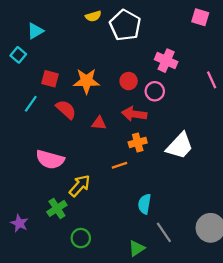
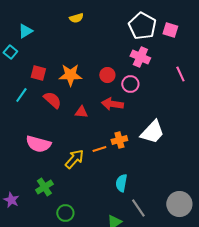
pink square: (200, 17) -> (170, 30), moved
white pentagon: (125, 25) -> (142, 26), moved
orange cross: (138, 142) -> (119, 140), moved
yellow arrow: (80, 186) -> (74, 159), moved

